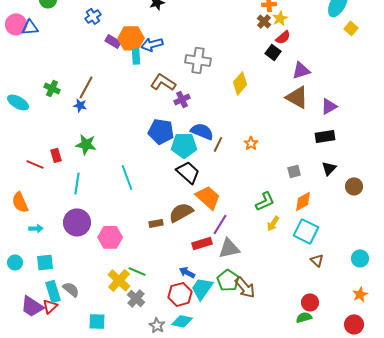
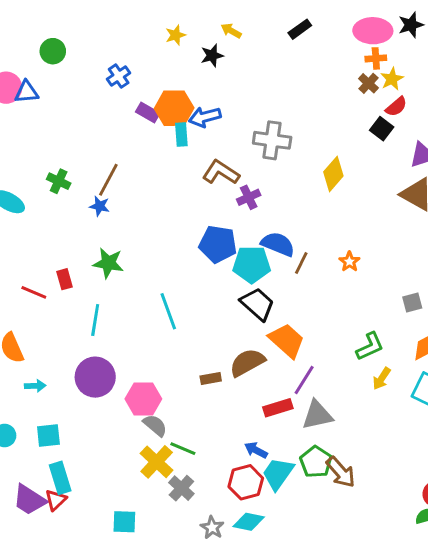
gray semicircle: (71, 289) -> (155, 425), moved

